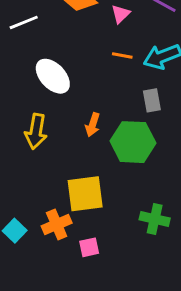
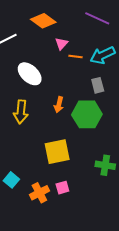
pink triangle: (121, 14) -> (61, 44), moved
orange cross: (57, 224) -> (39, 193), moved

